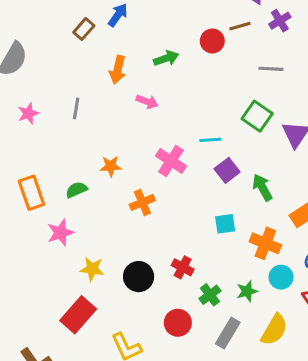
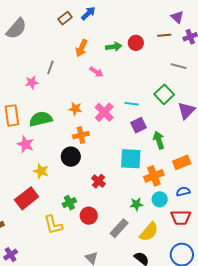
red circle: (212, 41) -> (136, 43), moved
pink star: (28, 113) -> (32, 82), moved
orange star: (111, 166) -> (75, 109), moved
green semicircle: (76, 190) -> (41, 119), size x1.6
cyan square: (225, 224) -> (131, 159), size x1.6
pink star: (60, 233) -> (25, 144), turned 30
orange cross: (265, 243) -> (154, 176), turned 36
black circle: (139, 277) -> (71, 157), moved
green cross: (210, 295) -> (69, 203), moved

